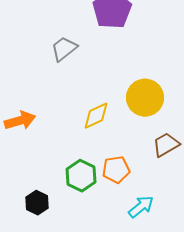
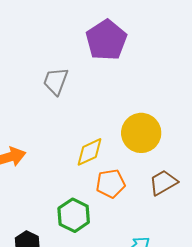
gray trapezoid: (64, 49) -> (56, 81), turned -32
orange pentagon: (116, 170) -> (111, 184), moved

